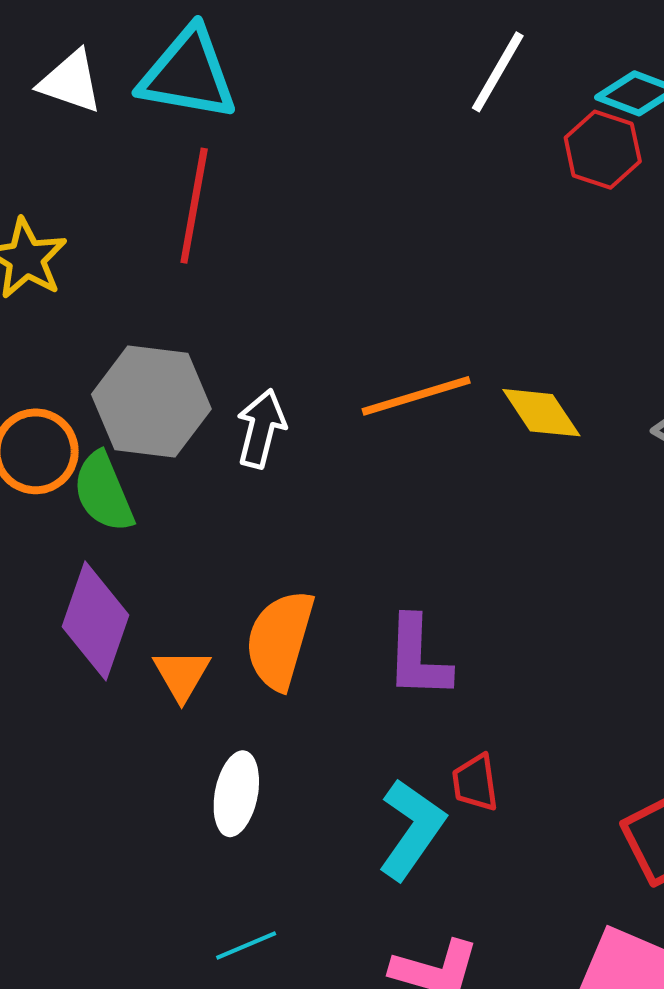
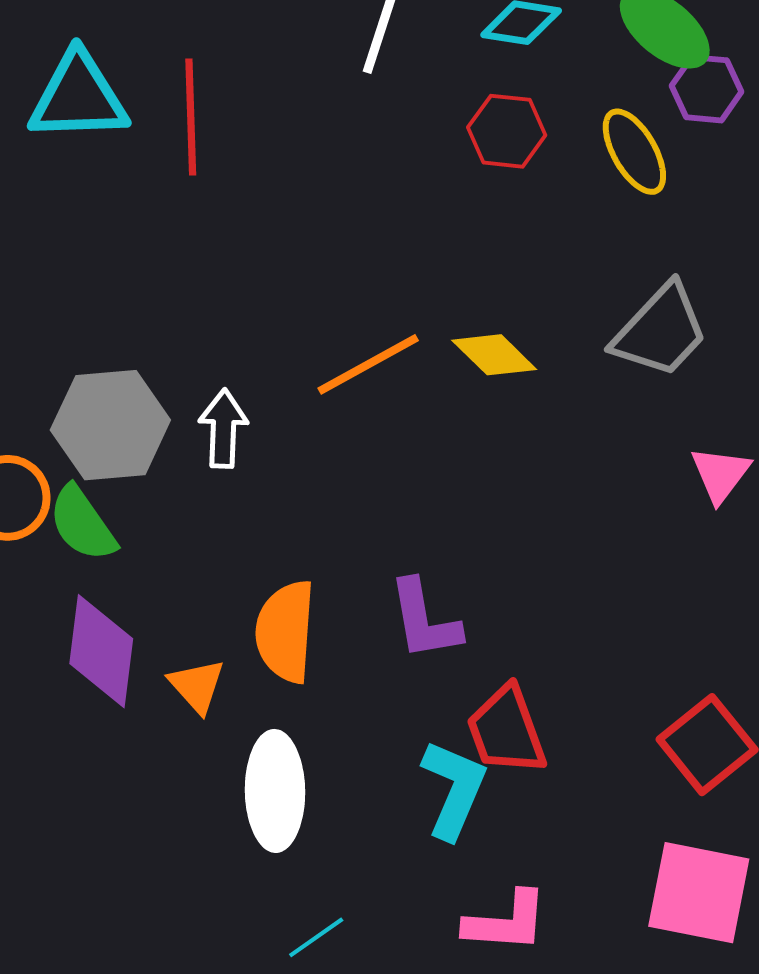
red hexagon: (603, 150) -> (507, 131), moved
red line: (194, 206) -> (191, 117), moved
red trapezoid: (475, 783) -> (506, 730), size x1.6
white ellipse: (236, 794) -> (275, 791), size x1.4

